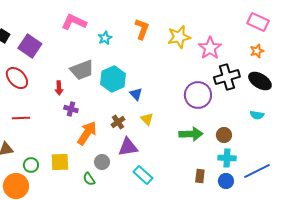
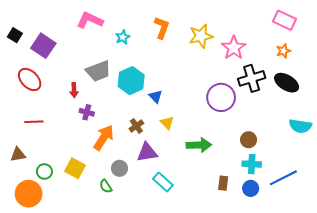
cyan semicircle: (257, 115) -> (300, 126), moved, size x1.5
green arrow: (191, 134) -> (199, 145), moved
yellow square: (60, 162) -> (75, 168), turned 30

